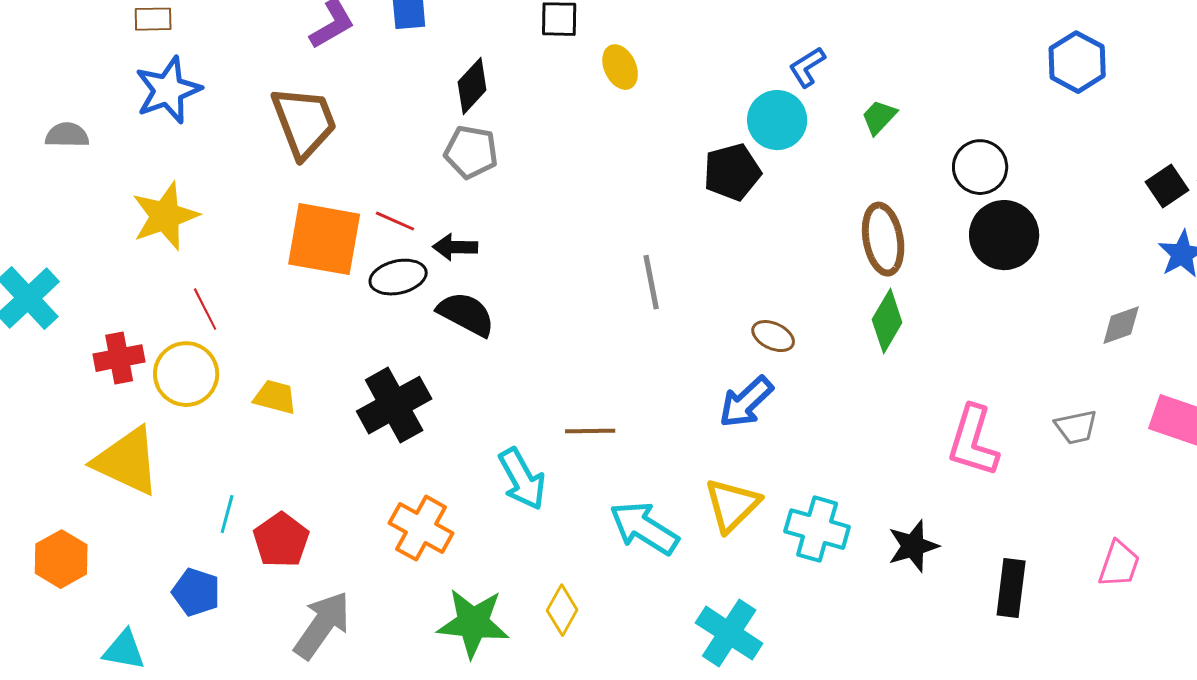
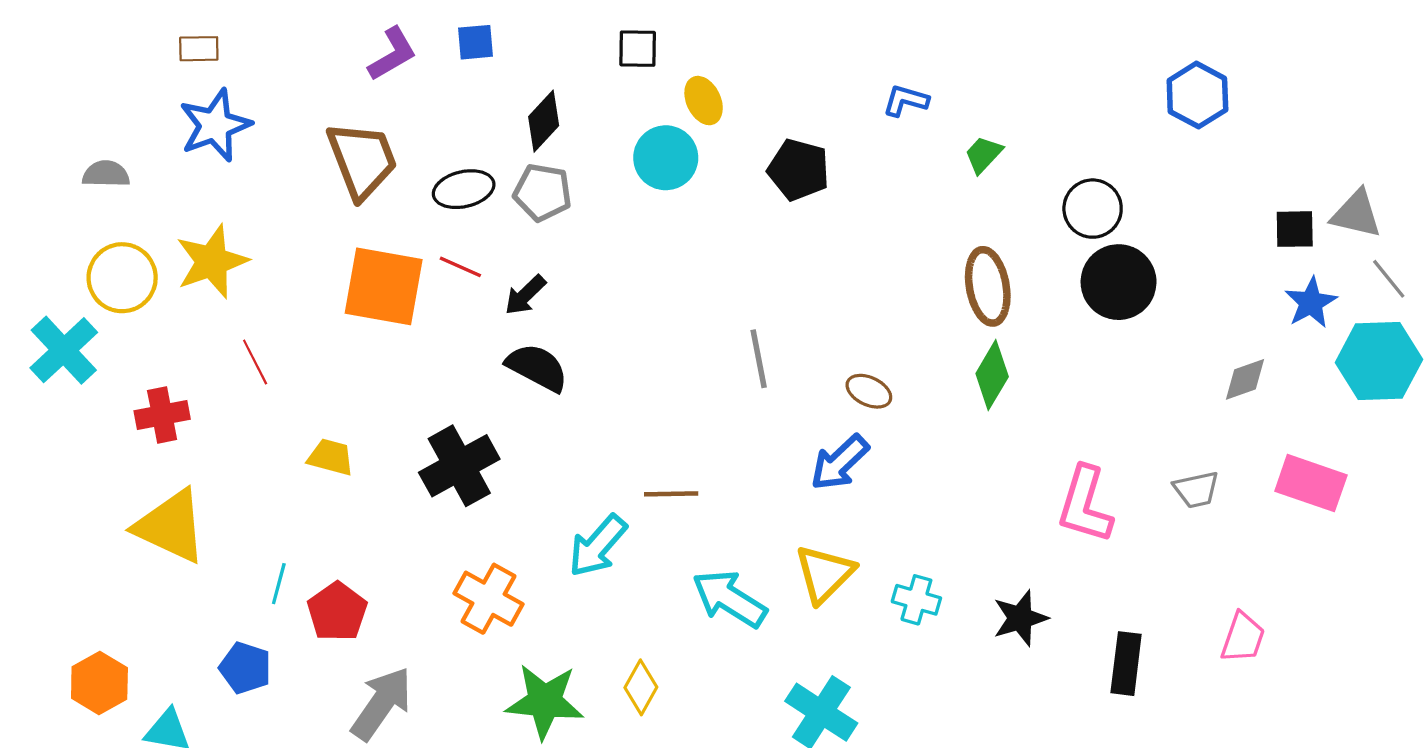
blue L-shape: (807, 67) -> (906, 101), turned 48
cyan circle: (777, 120) -> (666, 158), moved
black pentagon: (732, 172) -> (799, 170), moved, turned 30
black square: (1167, 186) -> (1295, 229), turned 33
black arrow: (455, 247) -> (525, 295), turned -45
black ellipse: (398, 277) -> (464, 189), moved
gray line: (651, 282) -> (759, 359), moved
yellow circle: (186, 374) -> (122, 278), moved
cyan arrow: (522, 479) -> (598, 546), turned 70
cyan cross: (817, 529) -> (916, 600), size x0.7
orange hexagon: (61, 559) -> (99, 683), moved

